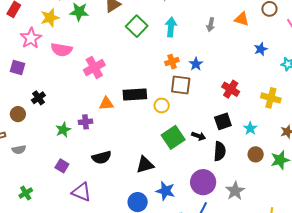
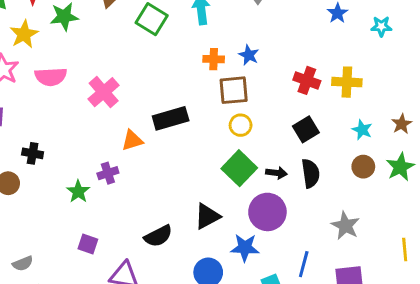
orange cross: (172, 62) -> (214, 59), turned 32
black cross: (38, 98) -> (33, 153), turned -32
yellow cross: (271, 98) -> (347, 82), moved
yellow circle: (162, 105) -> (241, 125), moved
cyan star: (250, 128) -> (362, 130), moved
black arrow: (199, 136) -> (276, 173), moved
gray semicircle: (19, 150) -> (23, 264), moved
black semicircle: (102, 157) -> (158, 236), moved
purple circle: (203, 182) -> (267, 212), moved

